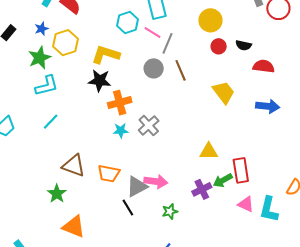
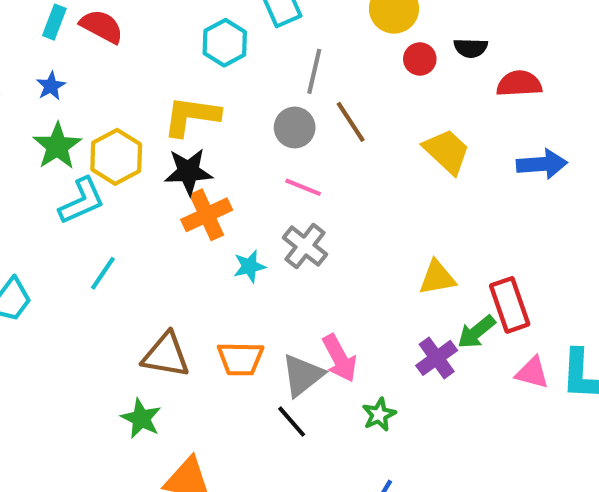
pink line: (153, 32) -> (303, 187), moved
yellow hexagon: (66, 43) -> (116, 157), moved
orange cross: (120, 103) -> (207, 215), moved
pink arrow: (156, 181) -> (340, 358), turned 65

